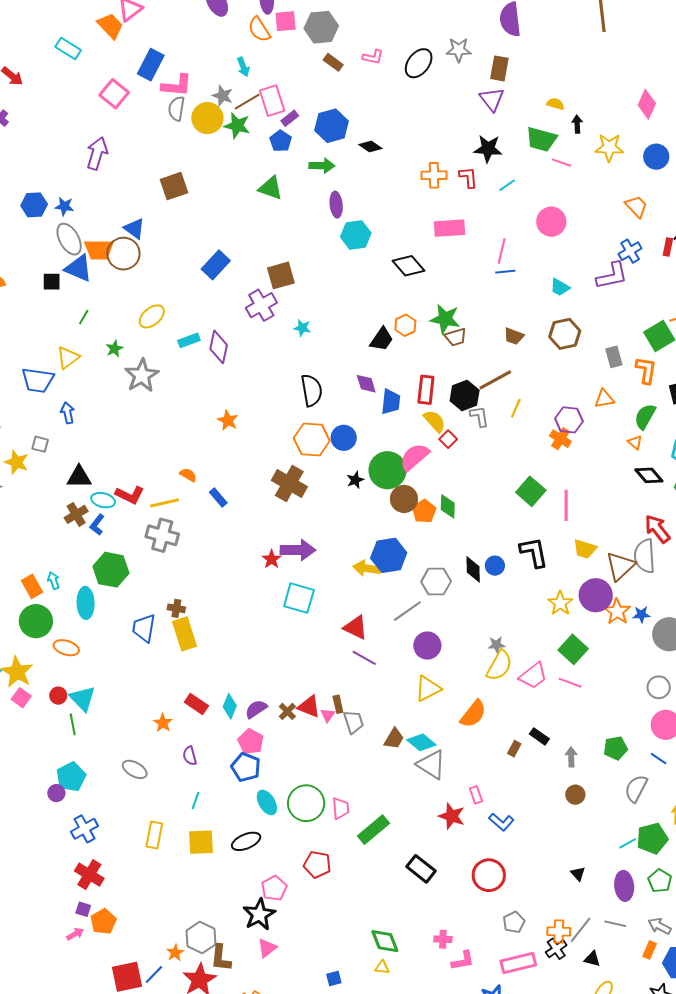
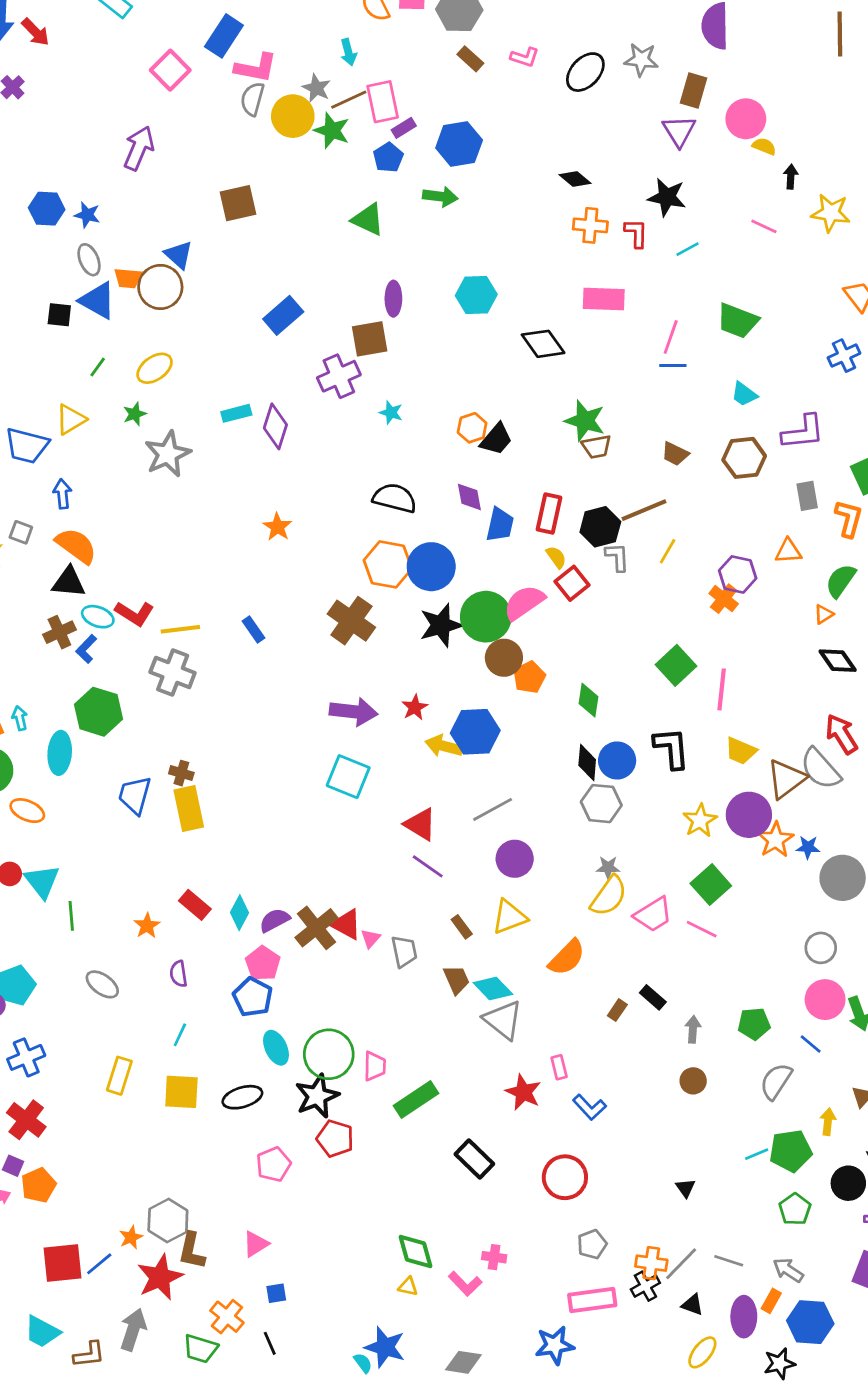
green trapezoid: (541, 139) -> (738, 321), moved
black diamond: (370, 147) -> (575, 179), moved
purple ellipse: (336, 205) -> (393, 299), moved
pink circle: (551, 222) -> (746, 119), moved
gray ellipse: (69, 239) -> (89, 260), size x0.7
orange trapezoid: (99, 250) -> (128, 278), size x0.7
purple L-shape: (612, 276) -> (803, 432), moved
yellow ellipse: (152, 316) -> (155, 368), moved
orange hexagon: (405, 325) -> (472, 428), moved
black semicircle: (312, 390) -> (395, 498), turned -72
yellow semicircle: (435, 421) -> (556, 557), size x0.7
blue circle: (344, 438) -> (431, 567), size x1.4
red square: (448, 439) -> (572, 583), size x1.4
orange triangle: (635, 442) -> (824, 614), turned 42
orange semicircle: (188, 475) -> (76, 546), moved, size x1.8
black star: (355, 480) -> (441, 625), size x1.8
green diamond: (448, 506) -> (588, 700), moved
gray semicircle: (645, 556) -> (820, 769), turned -44
red star: (272, 559) -> (415, 707), moved
blue circle: (495, 566) -> (617, 760), size x1.4
gray hexagon: (436, 582) -> (601, 804), moved
brown rectangle: (338, 704) -> (462, 927), moved, turned -30
brown cross: (287, 711) -> (316, 928), size x1.8
green line: (73, 724) -> (71, 916), moved
brown trapezoid: (394, 739) -> (456, 980), turned -60
purple ellipse: (624, 886) -> (744, 1317), moved
black star: (259, 915) -> (317, 1096), moved
pink L-shape: (463, 961) -> (465, 1284), moved, turned 50
blue square: (334, 978) -> (276, 1293), moved

